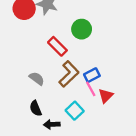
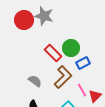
green circle: (82, 29) -> (71, 48), moved
blue rectangle: (92, 75) -> (83, 63), moved

